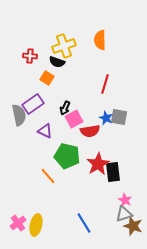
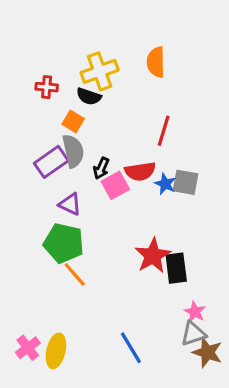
gray semicircle: (19, 115) -> (73, 151), moved
red semicircle: (90, 131) -> (140, 171), moved
green pentagon: (67, 156) -> (64, 243), moved

